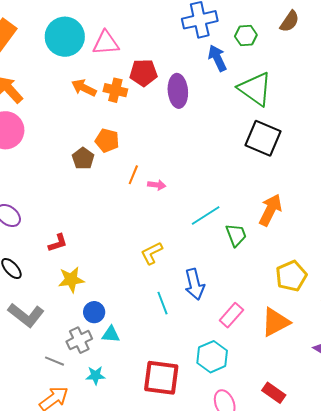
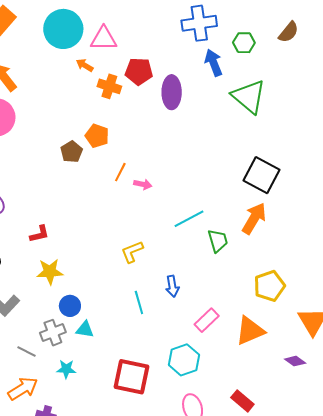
orange arrow: (84, 88) -> (85, 65), moved, size x0.7
black square: (263, 138) -> (262, 175), moved
blue arrow: (195, 284) -> (172, 286), size x0.7

